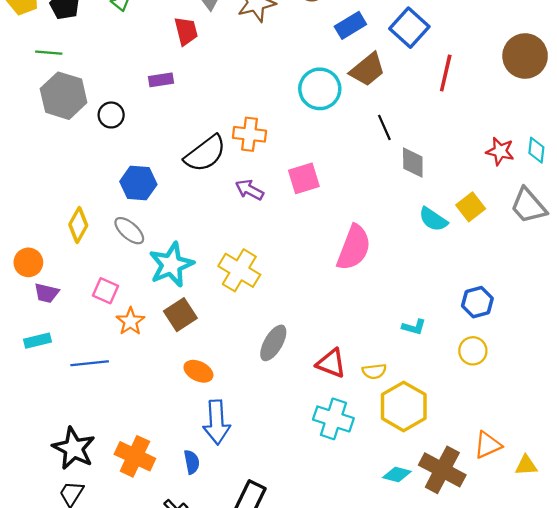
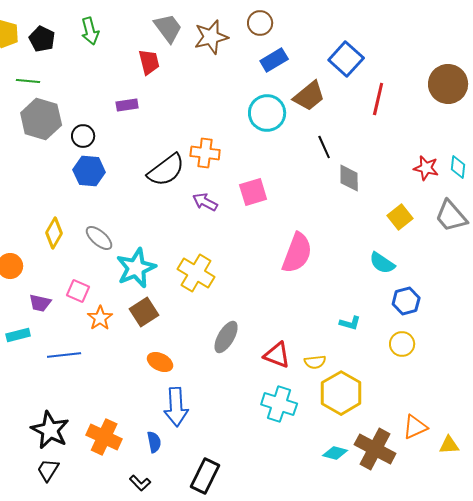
blue rectangle: (350, 25) -> (274, 60), moved
blue hexagon: (138, 183) -> (89, 171), moved
cyan semicircle: (433, 219) -> (382, 263), moved
purple trapezoid: (46, 293) -> (40, 303), moved

